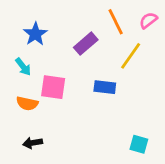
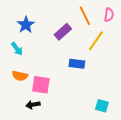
pink semicircle: (148, 20) -> (109, 15), turned 136
pink square: (53, 87) -> (41, 85), moved
black arrow: (33, 143) -> (33, 105), moved

